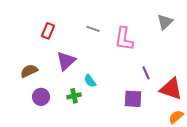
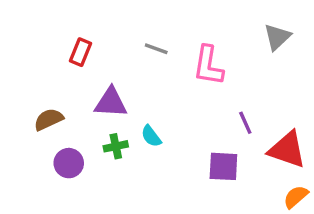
purple triangle: (66, 61) -> (111, 103), turned 45
green cross: (74, 96) -> (116, 146), moved

